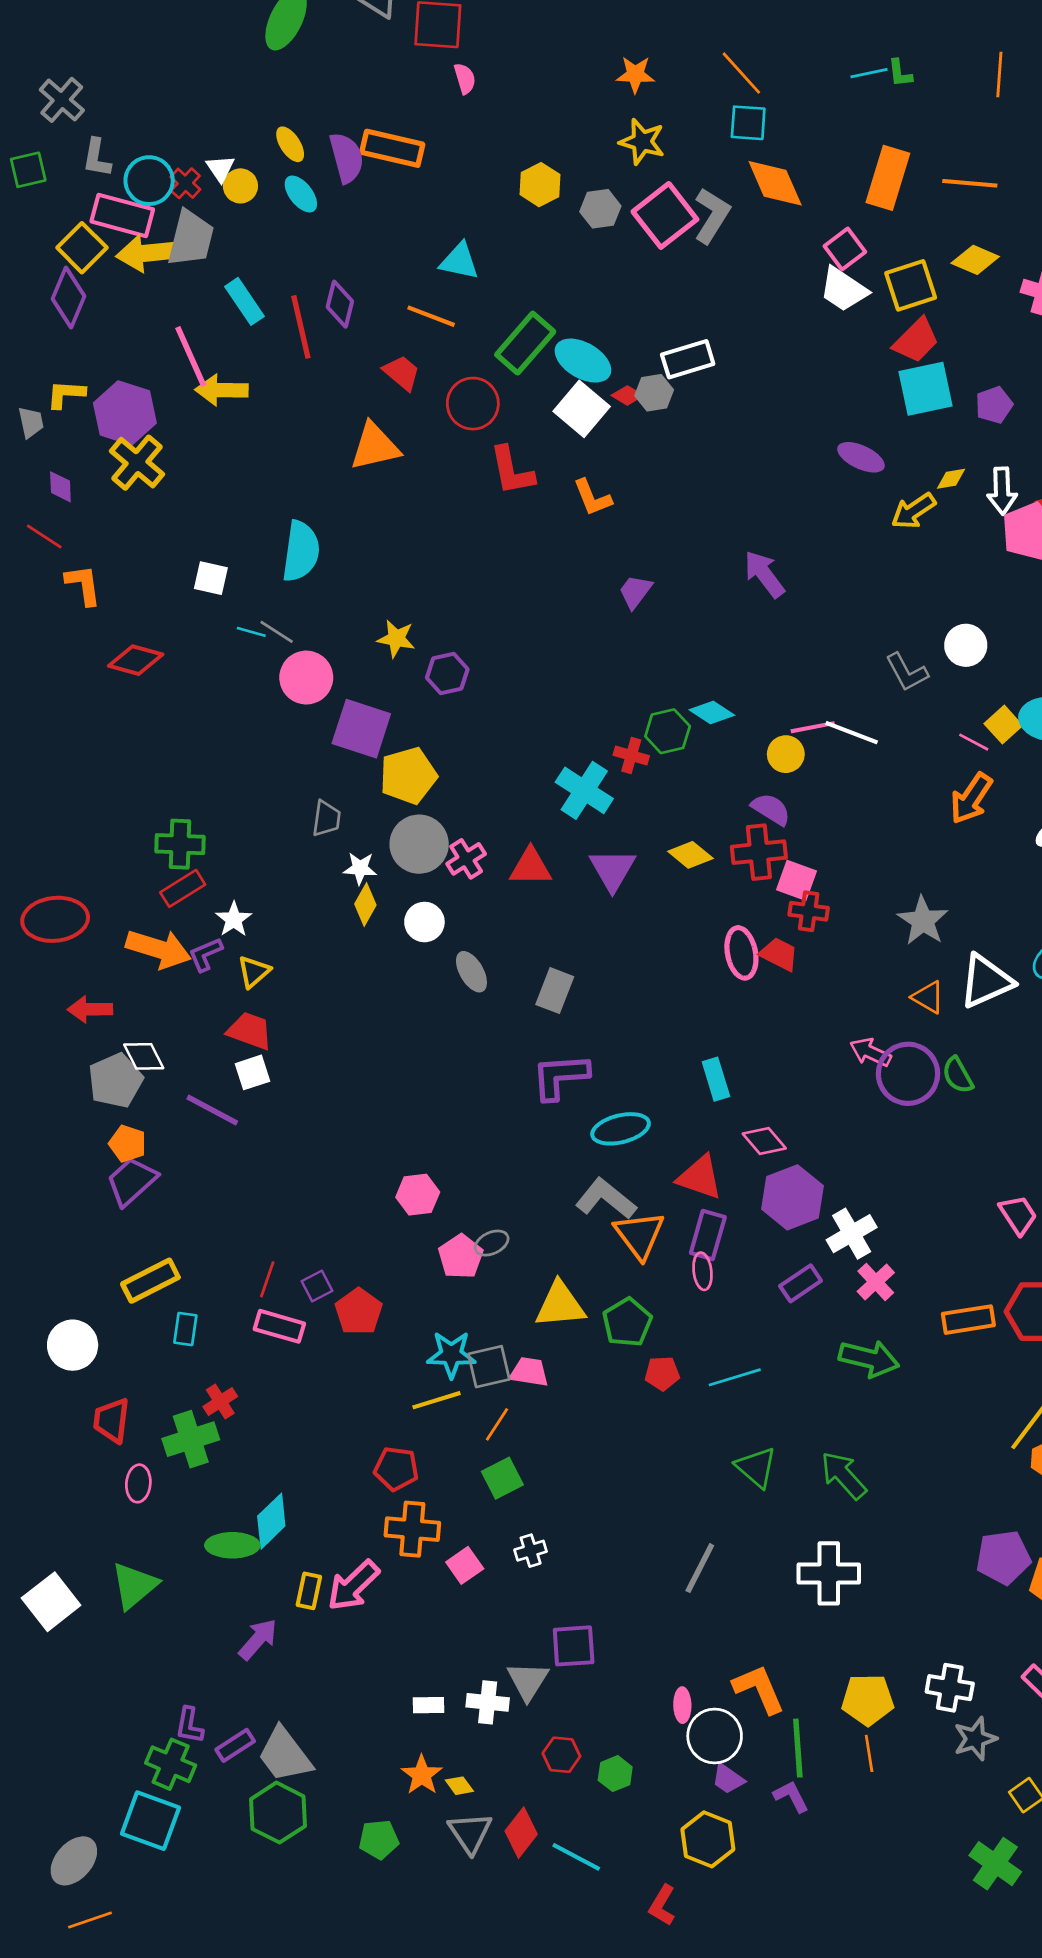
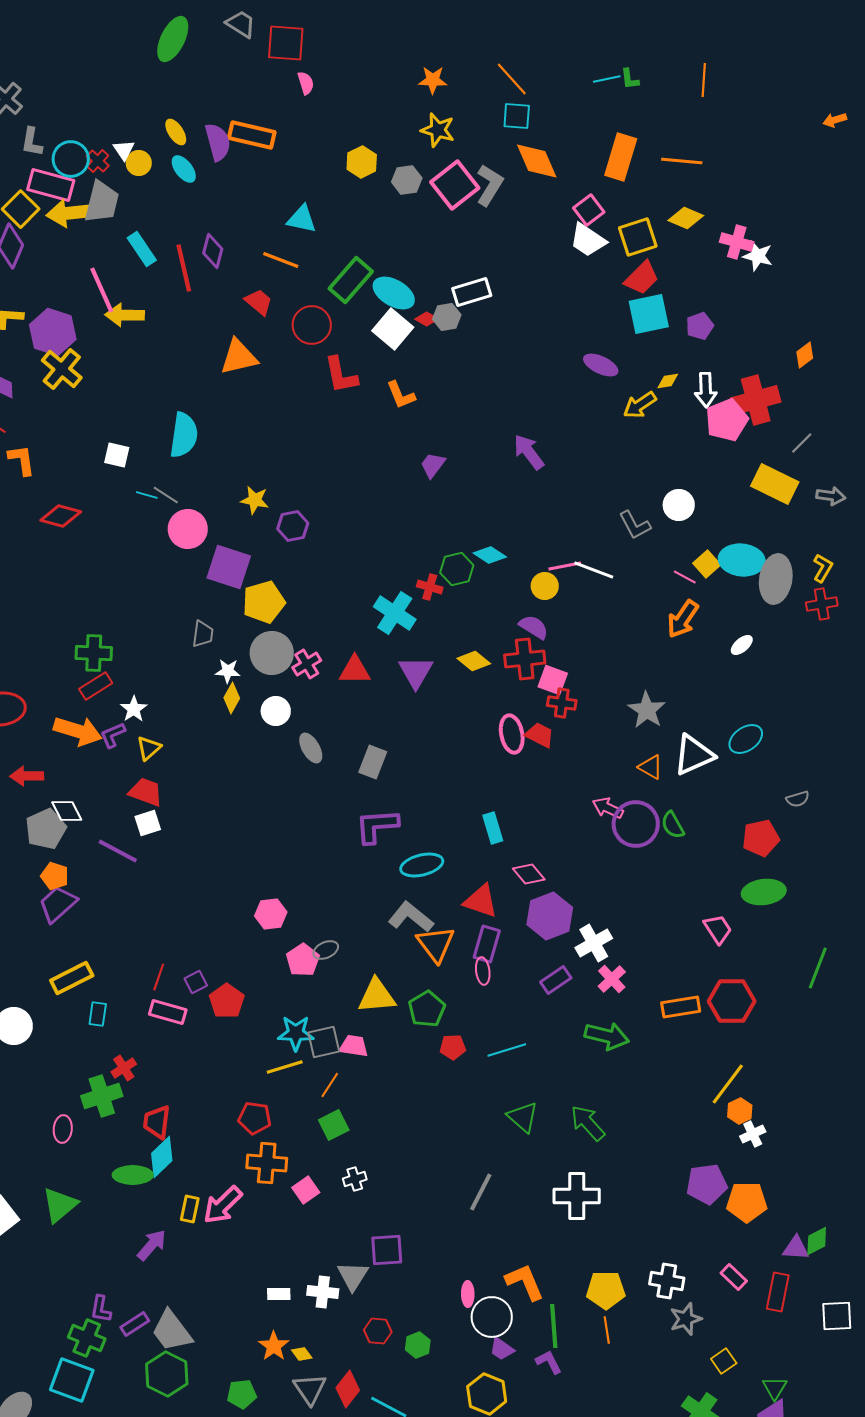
red trapezoid: (111, 1420) -> (157, 1122), moved

